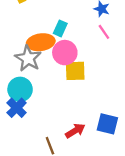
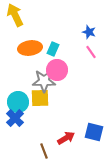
orange ellipse: (41, 42) -> (30, 48), moved
gray star: (28, 58) -> (44, 81), moved, turned -30
yellow square: (75, 71) -> (40, 98), moved

